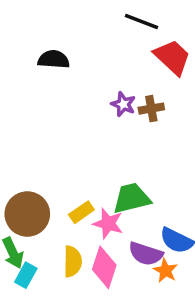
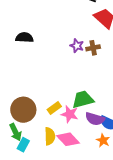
black semicircle: (54, 59) -> (24, 38), moved
purple semicircle: (146, 254) -> (95, 119), moved
pink diamond: (104, 267) -> (68, 139), turned -60

